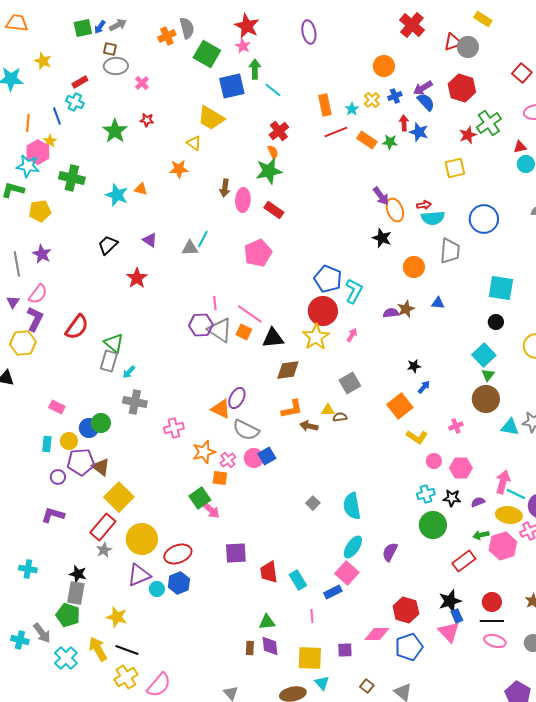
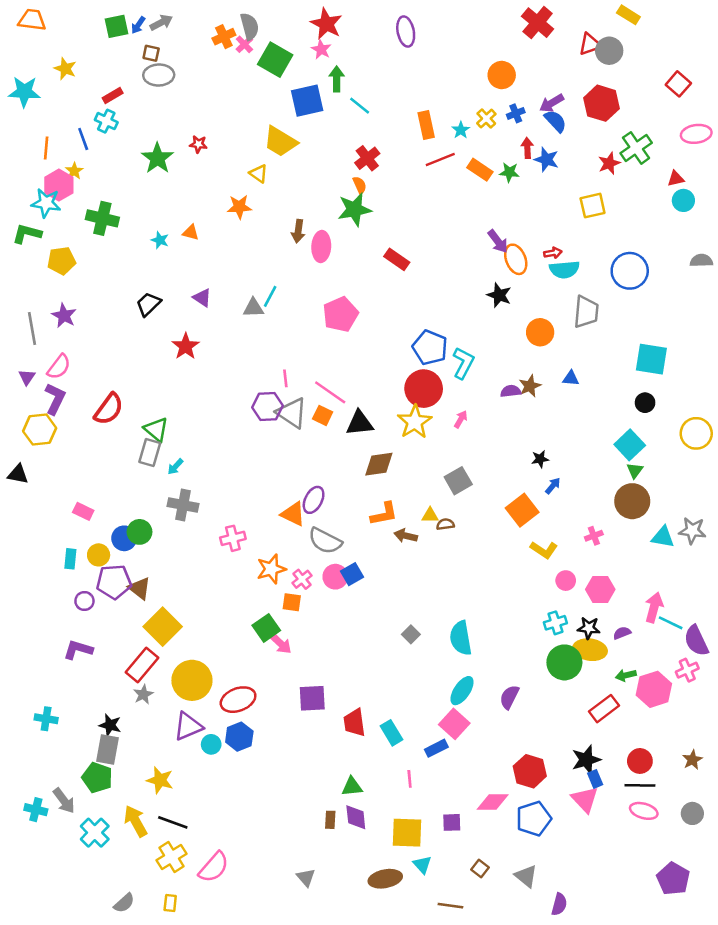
pink cross: (142, 83) -> (244, 44), moved
cyan star: (117, 195) -> (160, 240), size x0.6
red rectangle: (274, 210) -> (397, 259), moved
yellow ellipse: (509, 515) -> (590, 650), moved

